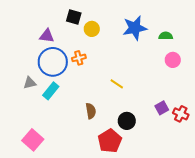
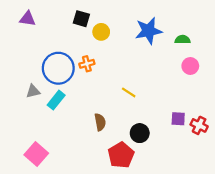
purple triangle: (47, 36) -> (27, 19), moved
purple square: (162, 108) -> (178, 119), turned 32

